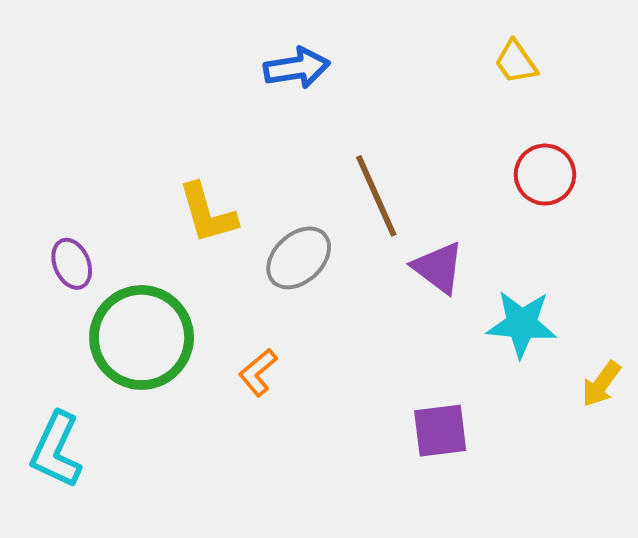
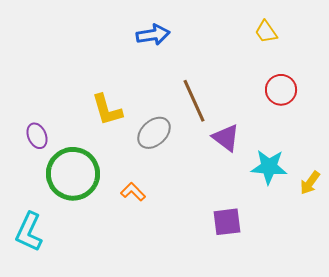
orange L-shape: (258, 372) -> (133, 192), turned 85
yellow arrow: (601, 384) -> (310, 183), moved

